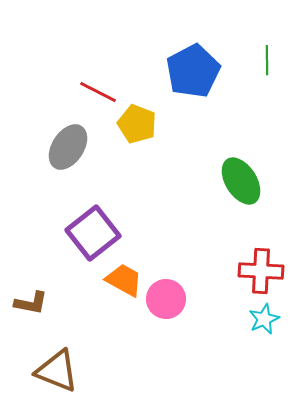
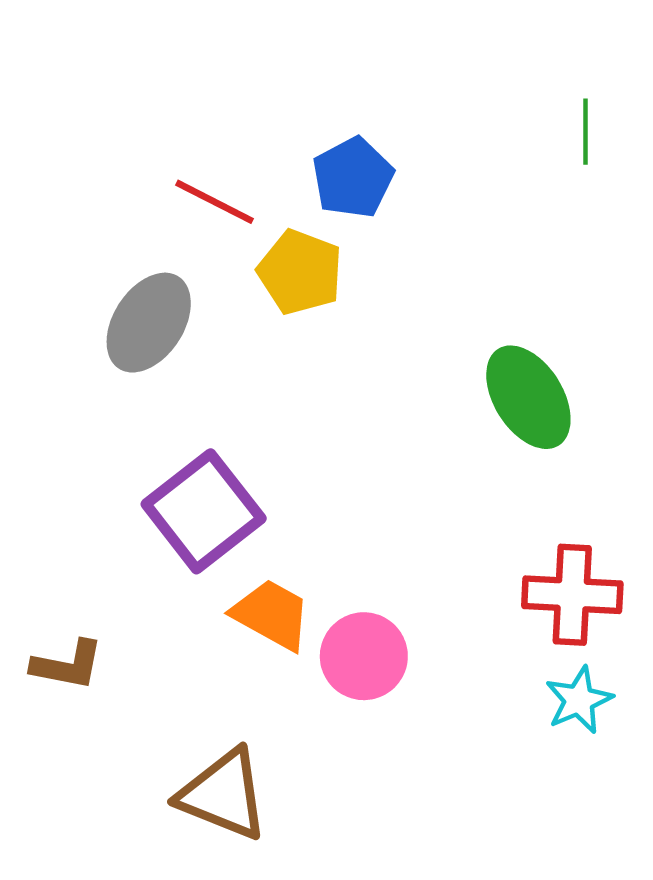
blue pentagon: (193, 71) -> (353, 178), moved, size x0.7
brown triangle: (57, 371) -> (223, 794), moved

